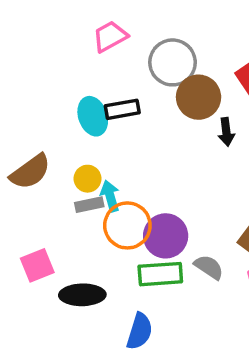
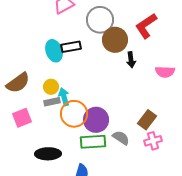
pink square: (37, 265) -> (22, 118), moved

